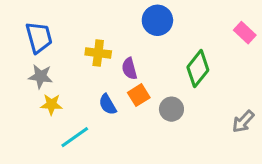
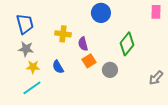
pink rectangle: (245, 33) -> (156, 12), moved, turned 48
blue semicircle: (108, 104) -> (58, 67), moved
cyan line: (75, 137) -> (32, 88), moved

